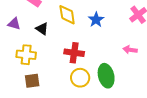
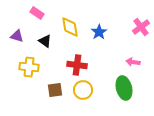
green ellipse: (106, 76) -> (124, 88), moved
brown square: (32, 81) -> (55, 90), moved

